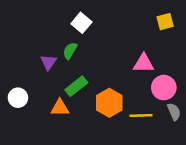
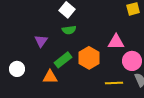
green semicircle: (70, 51) -> (69, 30), moved, turned -128
orange hexagon: (109, 103) -> (89, 58), moved

